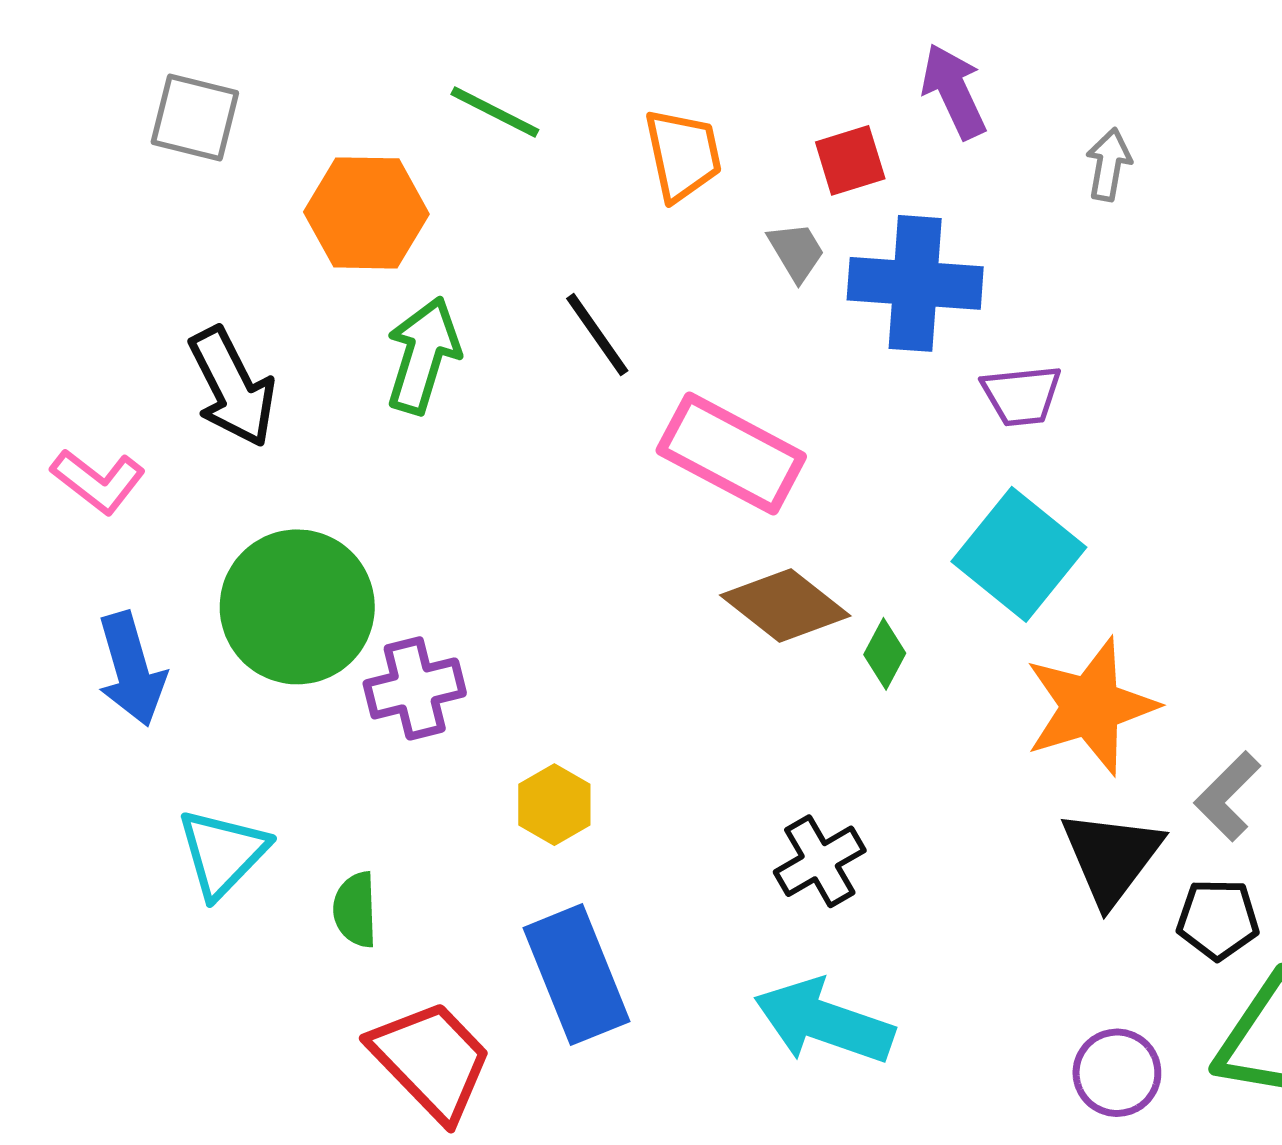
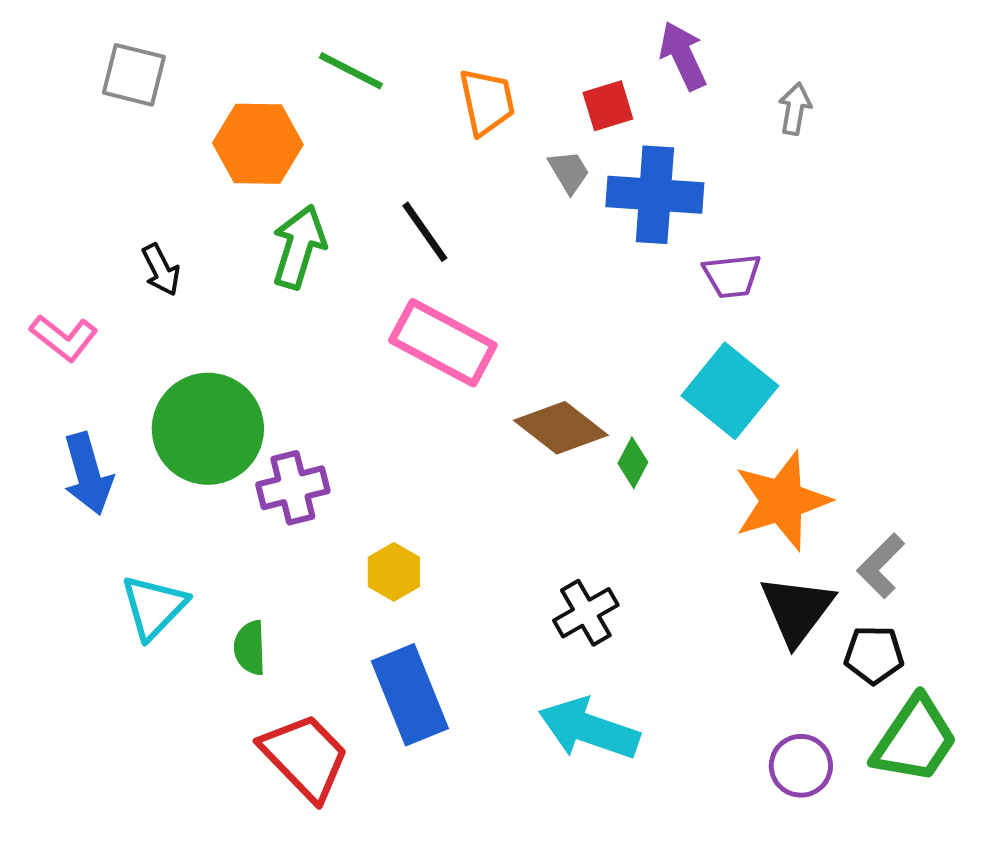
black arrow: (232, 387) -> (161, 270), size x0.6
pink rectangle: (731, 453) -> (443, 343), moved

